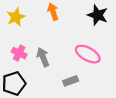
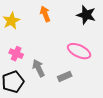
gray arrow: (43, 57) -> (38, 68), moved

